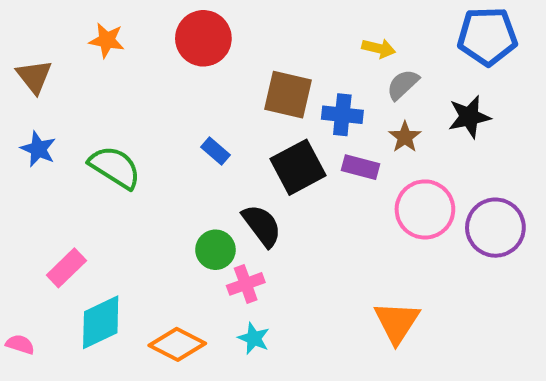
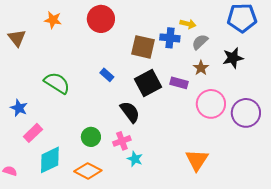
blue cross: (342, 115) -> (170, 38), moved
blue star: (38, 149) -> (19, 108), moved
green circle: (215, 250) -> (91, 137), moved
cyan star: (254, 338) -> (135, 159), moved

